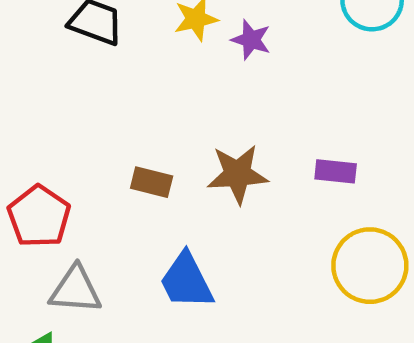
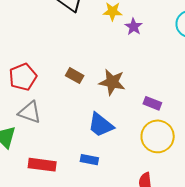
purple rectangle: (336, 171) -> (152, 103), moved
blue trapezoid: (186, 281) -> (101, 125), moved, turned -40

